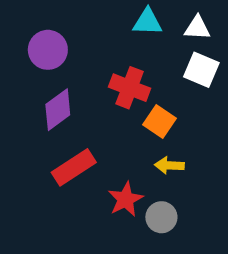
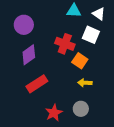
white triangle: (197, 28) -> (99, 14), turned 32
white square: (201, 70) -> (91, 35), moved
red star: (126, 199) -> (54, 113), moved

